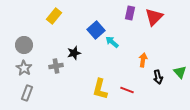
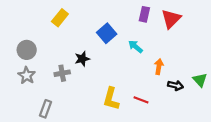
cyan arrow: (112, 42) -> (135, 47), moved
black arrow: (158, 77) -> (175, 85), turned -64
gray rectangle: (27, 93) -> (46, 109), moved

